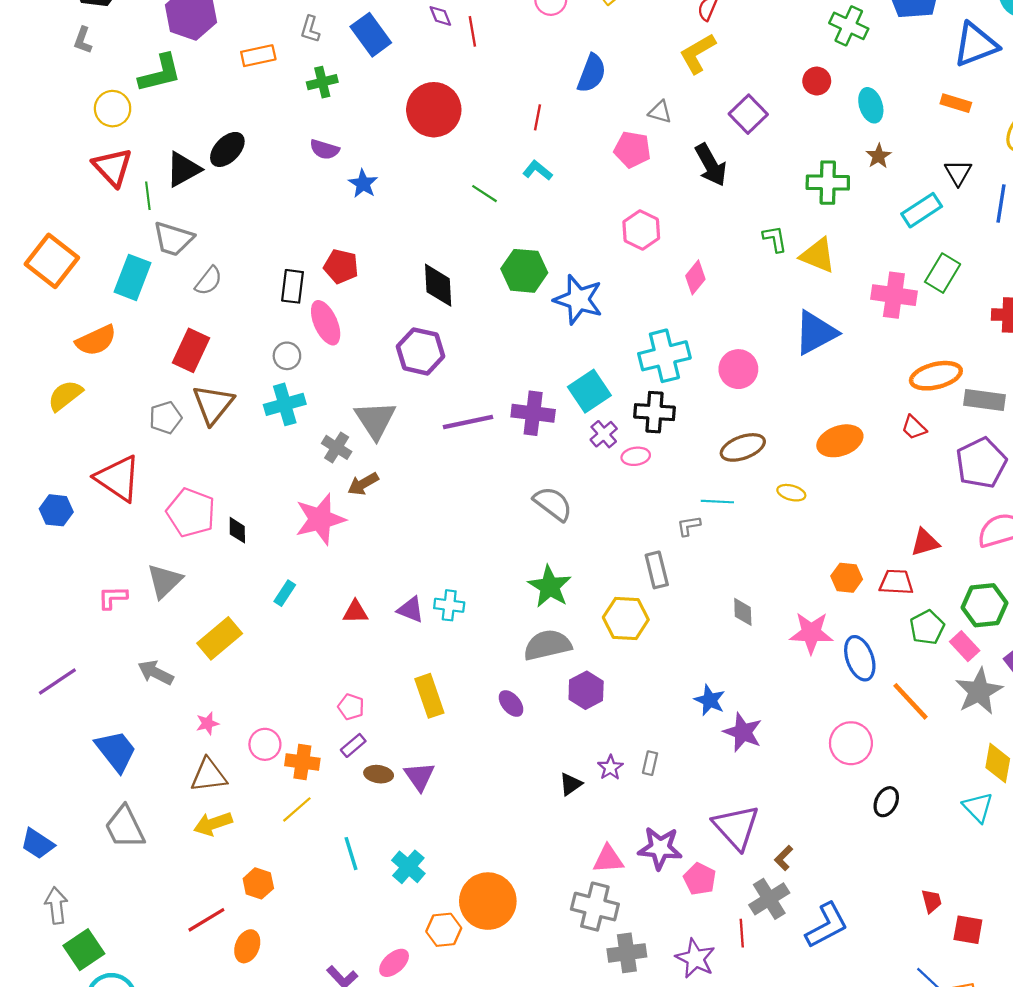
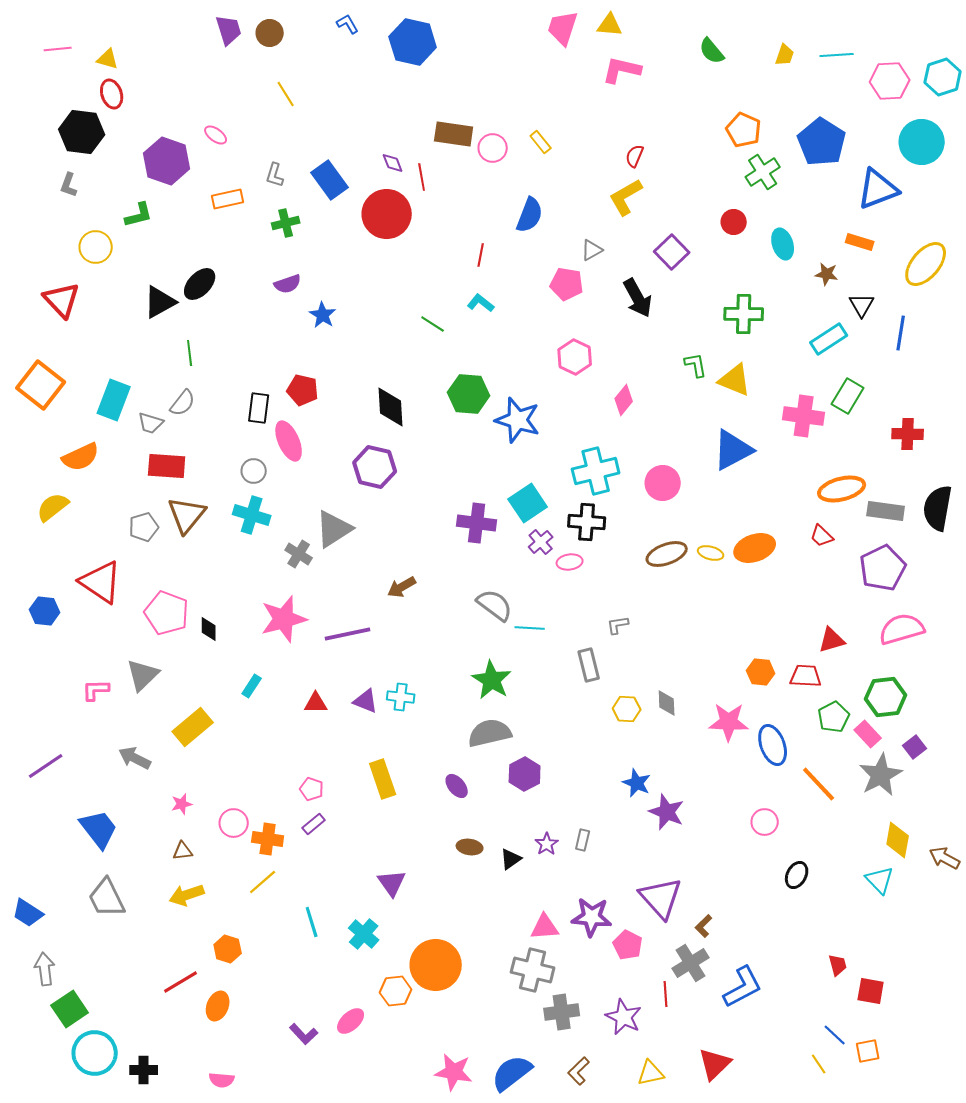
green cross: (849, 26) -> (763, 172), turned 32
green L-shape: (160, 73) -> (139, 215), size x0.7
red circle: (434, 110) -> (387, 214), moved
gray triangle: (660, 112) -> (592, 250), turned -45
purple semicircle: (324, 149) -> (288, 284), turned -36
brown star: (879, 156) -> (827, 274), moved, turned -30
red triangle: (113, 167) -> (62, 300), moved
green line: (148, 196) -> (190, 353), moved
gray trapezoid: (173, 239) -> (151, 423), moved, size x0.7
red rectangle: (191, 350) -> (167, 466), turned 69
cyan cross: (285, 404) -> (252, 515), turned 33
gray triangle: (375, 420) -> (334, 529), turned 30
purple line: (468, 422) -> (348, 634), moved
brown arrow: (363, 484) -> (402, 587), moved
yellow ellipse: (791, 493) -> (711, 553), moved
cyan line: (717, 502) -> (530, 628), moved
yellow hexagon: (626, 619) -> (627, 709), moved, size x0.7
pink circle: (851, 743) -> (765, 822), size x0.7
brown ellipse: (379, 774) -> (470, 847), moved
brown triangle: (209, 775) -> (183, 851), size x0.6
purple triangle: (419, 776) -> (392, 883), moved

